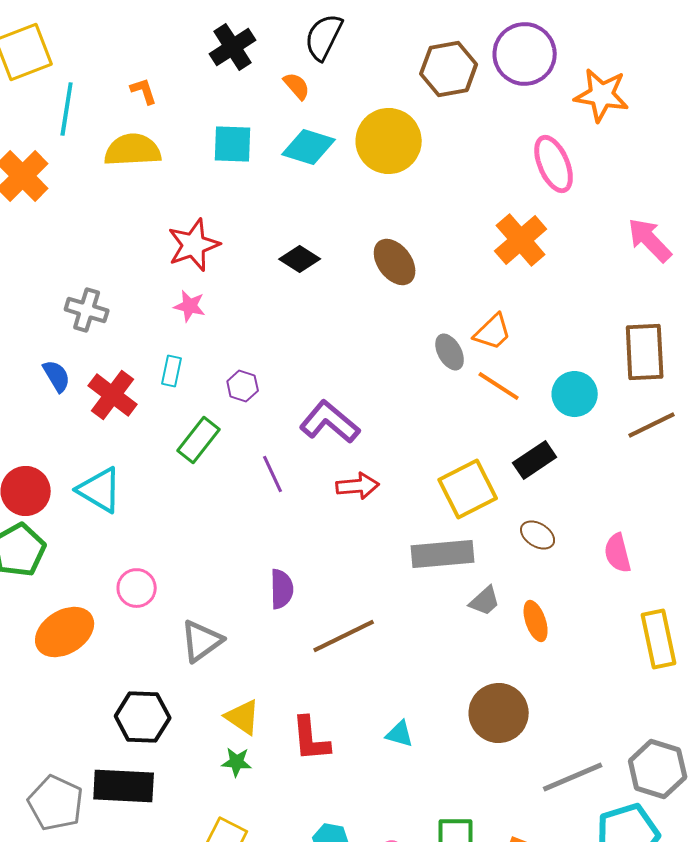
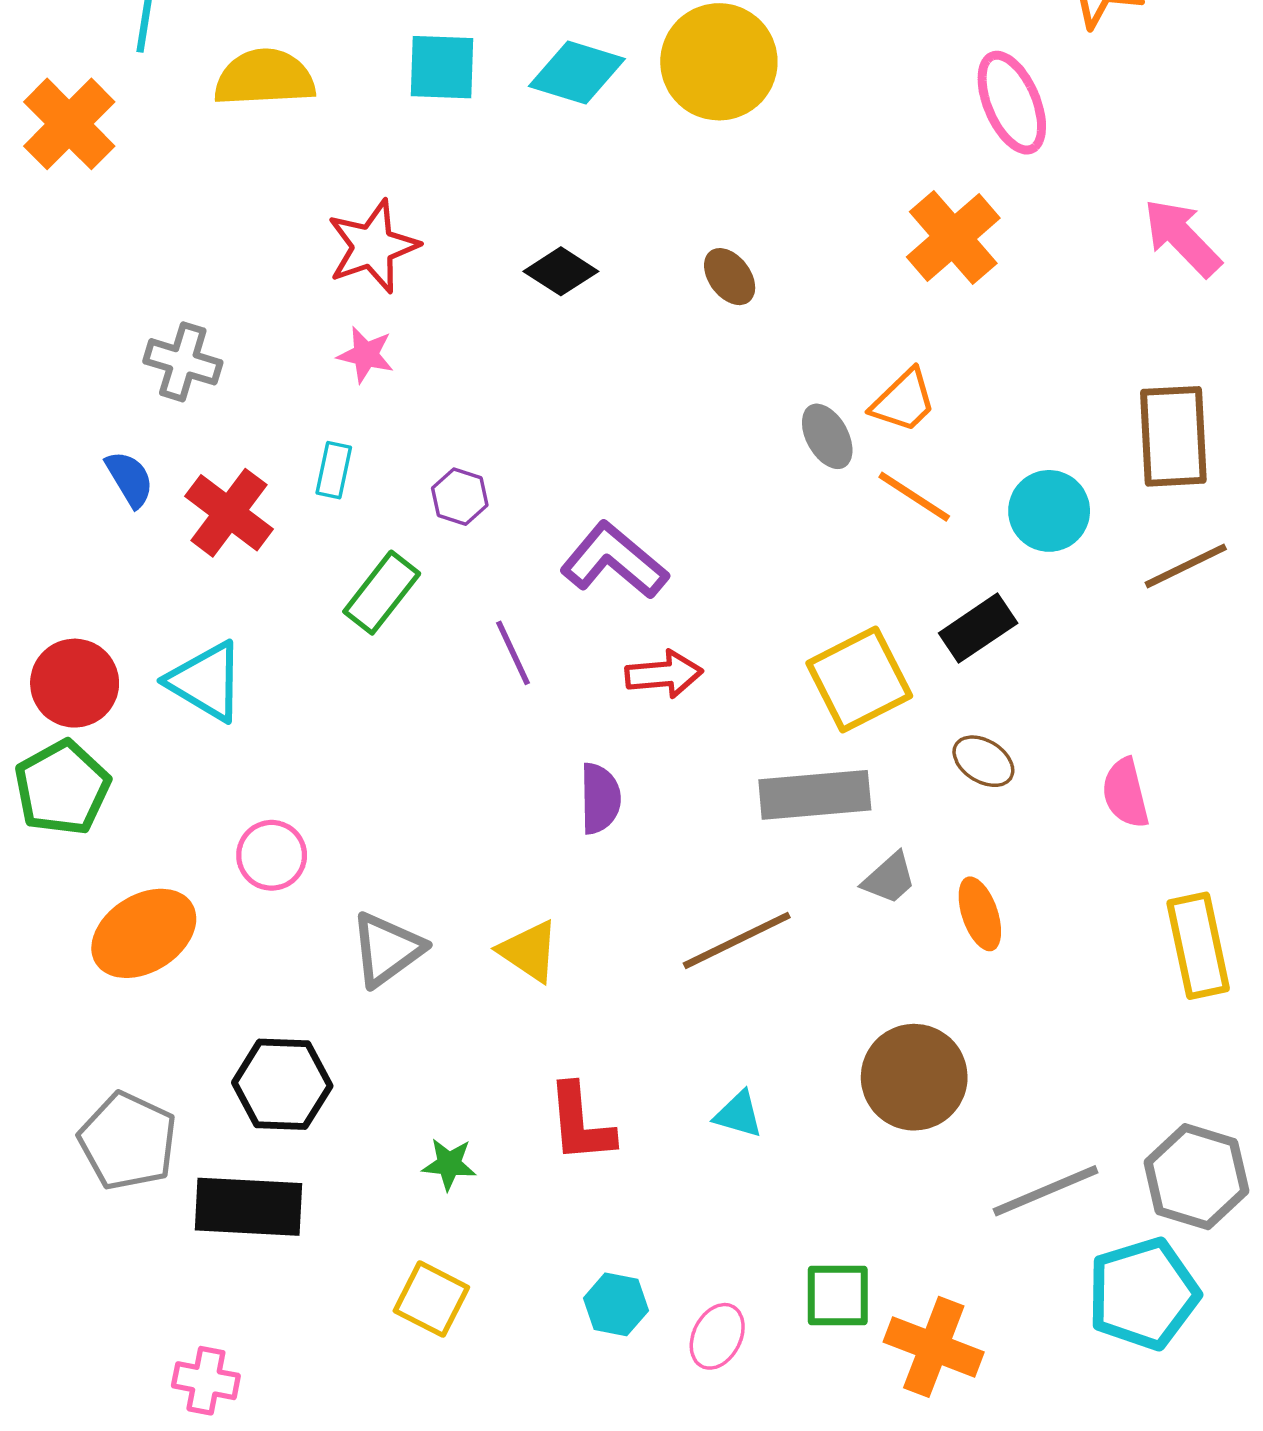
brown ellipse: (395, 262) -> (730, 277), size x0.7
purple semicircle: (282, 589) -> (600, 798), moved
brown line: (344, 636) -> (737, 940), moved
yellow triangle: (243, 717) -> (529, 951), moved
gray pentagon: (56, 803) -> (128, 1141), moved

